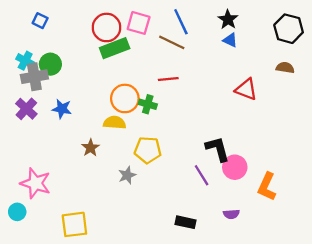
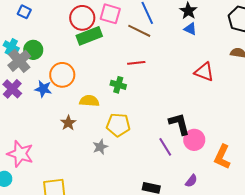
gray cross: (34, 77) -> (19, 61), turned -30
orange circle: (125, 98) -> (62, 75), moved
purple semicircle: (231, 214) -> (191, 181), turned -48

